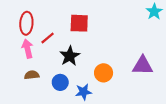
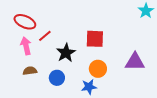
red ellipse: (26, 23) -> (25, 22), turned -70
red square: (79, 23) -> (95, 39), moved
blue star: (83, 92) -> (89, 87), moved

